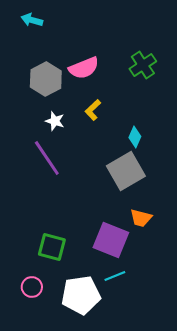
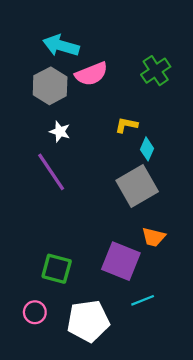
cyan arrow: (32, 20) -> (61, 46), moved, size x1.5
yellow L-shape: (93, 110) -> (126, 125), moved, turned 55
cyan line: (115, 276) -> (143, 300), moved

